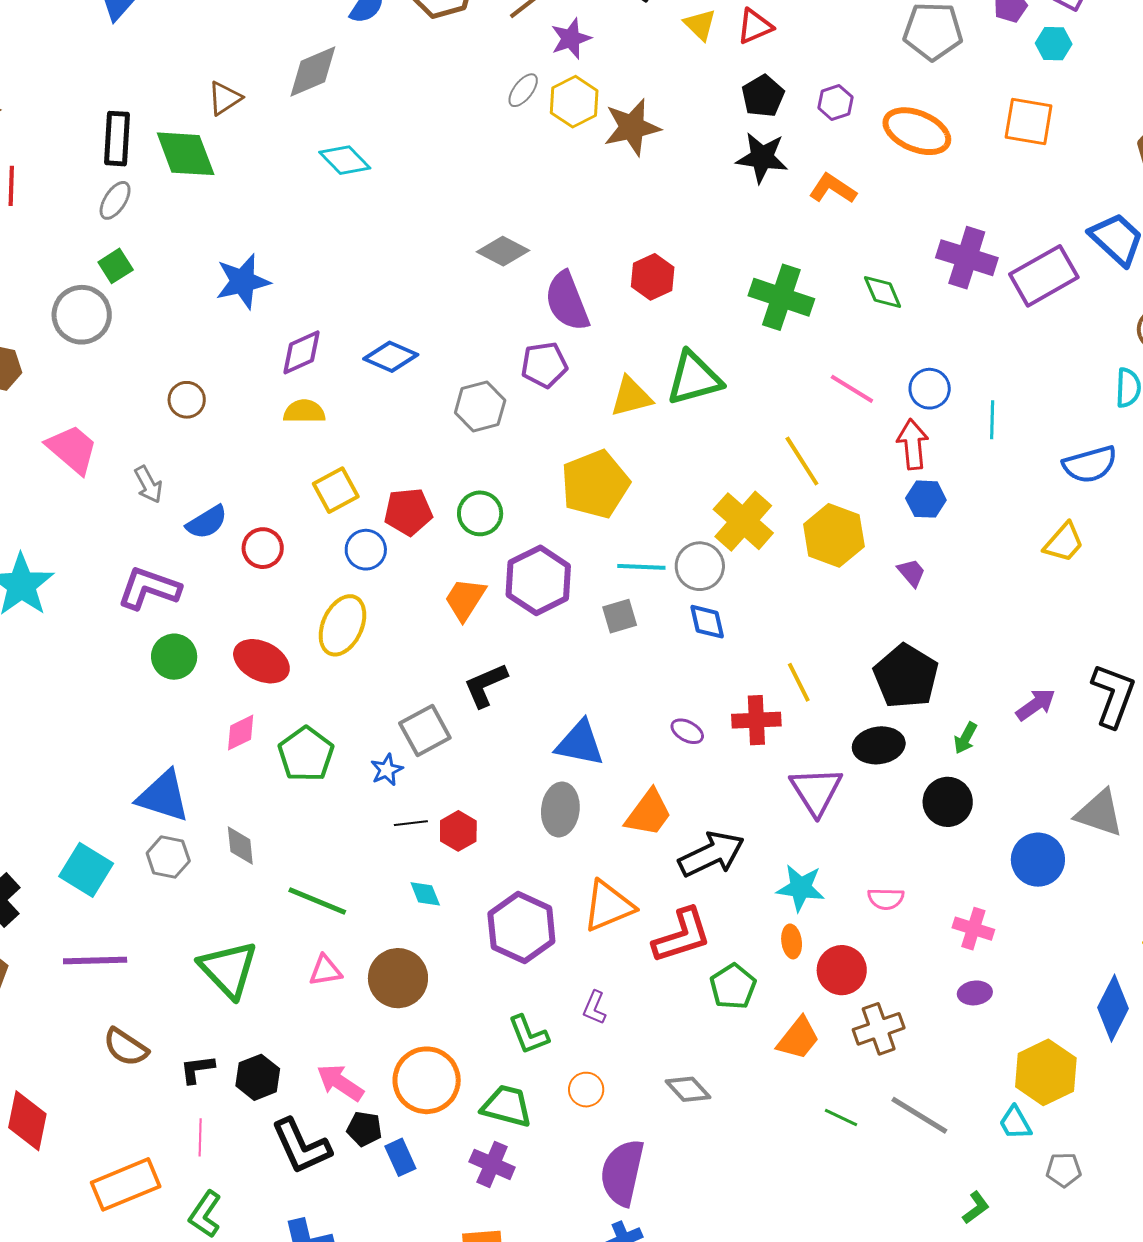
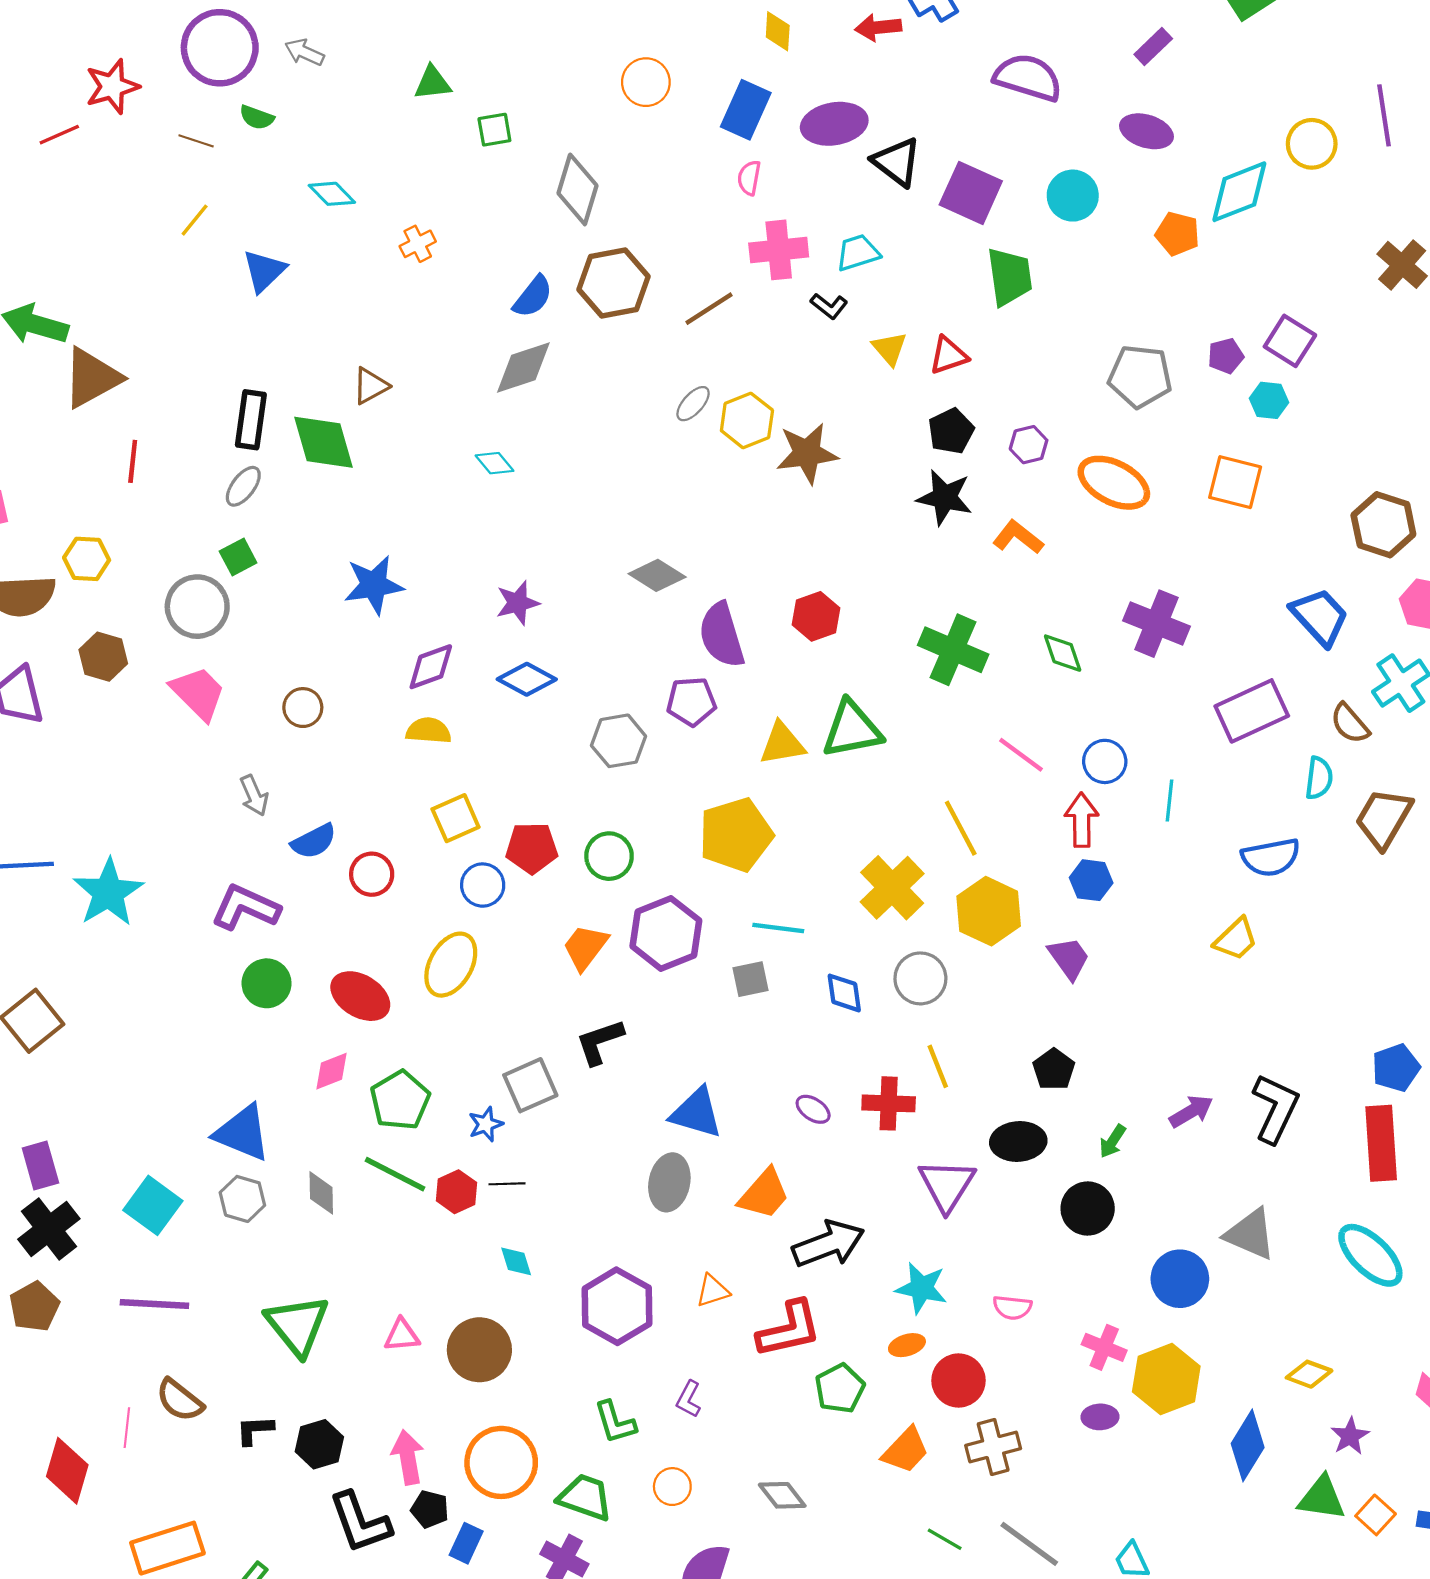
purple star: (571, 39) -> (518, 603), moved
gray diamond: (313, 71) -> (523, 368), moved
cyan diamond: (345, 160) -> (495, 463), size x0.7
purple rectangle: (1044, 276) -> (1252, 711), moved
pink trapezoid: (72, 449) -> (198, 693), moved
gray circle: (700, 566) -> (920, 978), moved
purple trapezoid: (911, 573) -> (1069, 958), size x1.4
black pentagon: (906, 676) -> (1054, 1069), size x0.6
red hexagon: (458, 831) -> (456, 1192), moved
green line: (317, 901) -> (395, 1174), moved
orange triangle: (608, 906) -> (713, 1291), size x0.6
orange ellipse: (792, 941) -> (907, 1345), turned 76
yellow hexagon: (1046, 1072) -> (1166, 1379), moved
pink arrow: (340, 1083) -> (408, 1457), turned 42
pink line: (200, 1137) -> (127, 1428), moved
blue rectangle: (400, 1157) -> (466, 1543), turned 45

